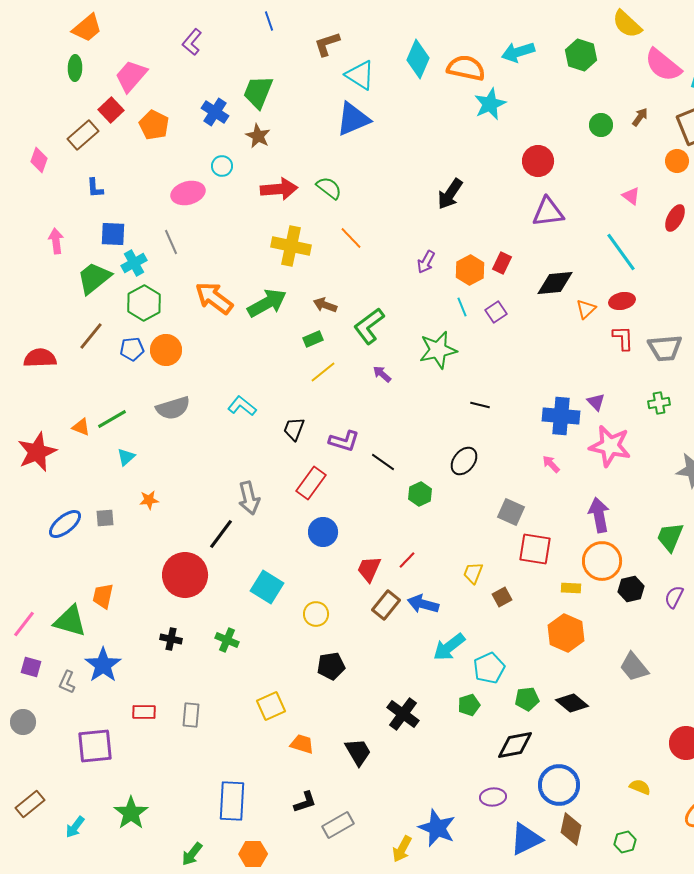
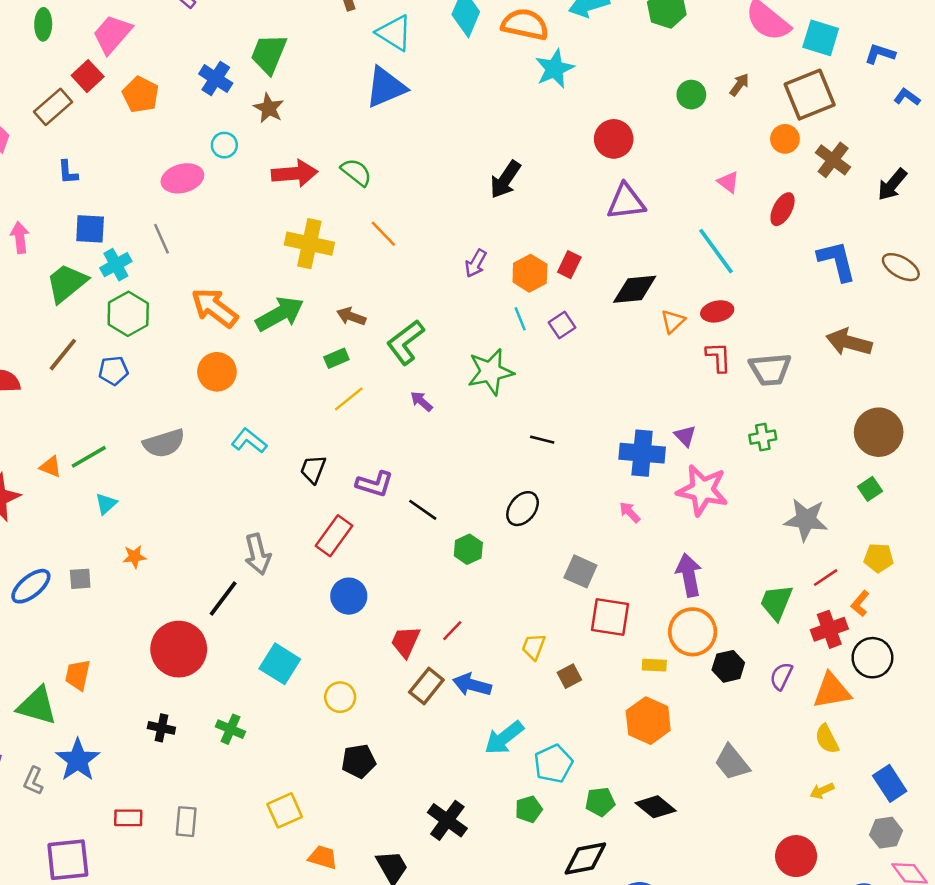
orange circle: (166, 350) -> (217, 372), moved

